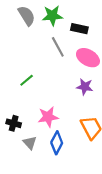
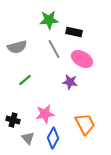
gray semicircle: (27, 16) -> (17, 47), moved, turned 108
purple star: (85, 87) -> (70, 82), moved

